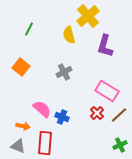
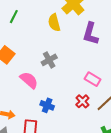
pink rectangle: (107, 91) -> (93, 79), size x0.7
pink semicircle: (42, 109) -> (29, 80), moved

